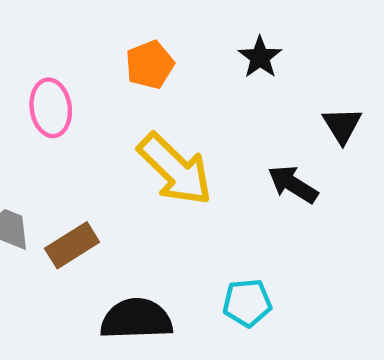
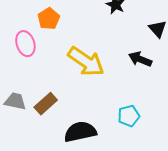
orange pentagon: (150, 65) -> (49, 19), moved

